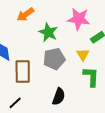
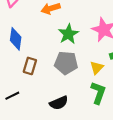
brown rectangle: (23, 71) -> (30, 66), size x0.7
black semicircle: (59, 97) -> (59, 103), turned 30

